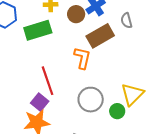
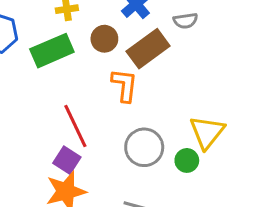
brown circle: (76, 14) -> (104, 39), moved
gray semicircle: (126, 21) -> (185, 21), turned -77

